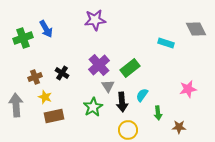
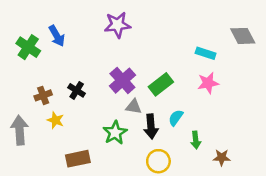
green cross: (23, 38) -> (28, 47), turned -36
gray triangle: (108, 86) -> (134, 107), turned -48
pink star: (188, 89) -> (208, 83), moved
brown rectangle: (54, 116) -> (78, 159), moved

